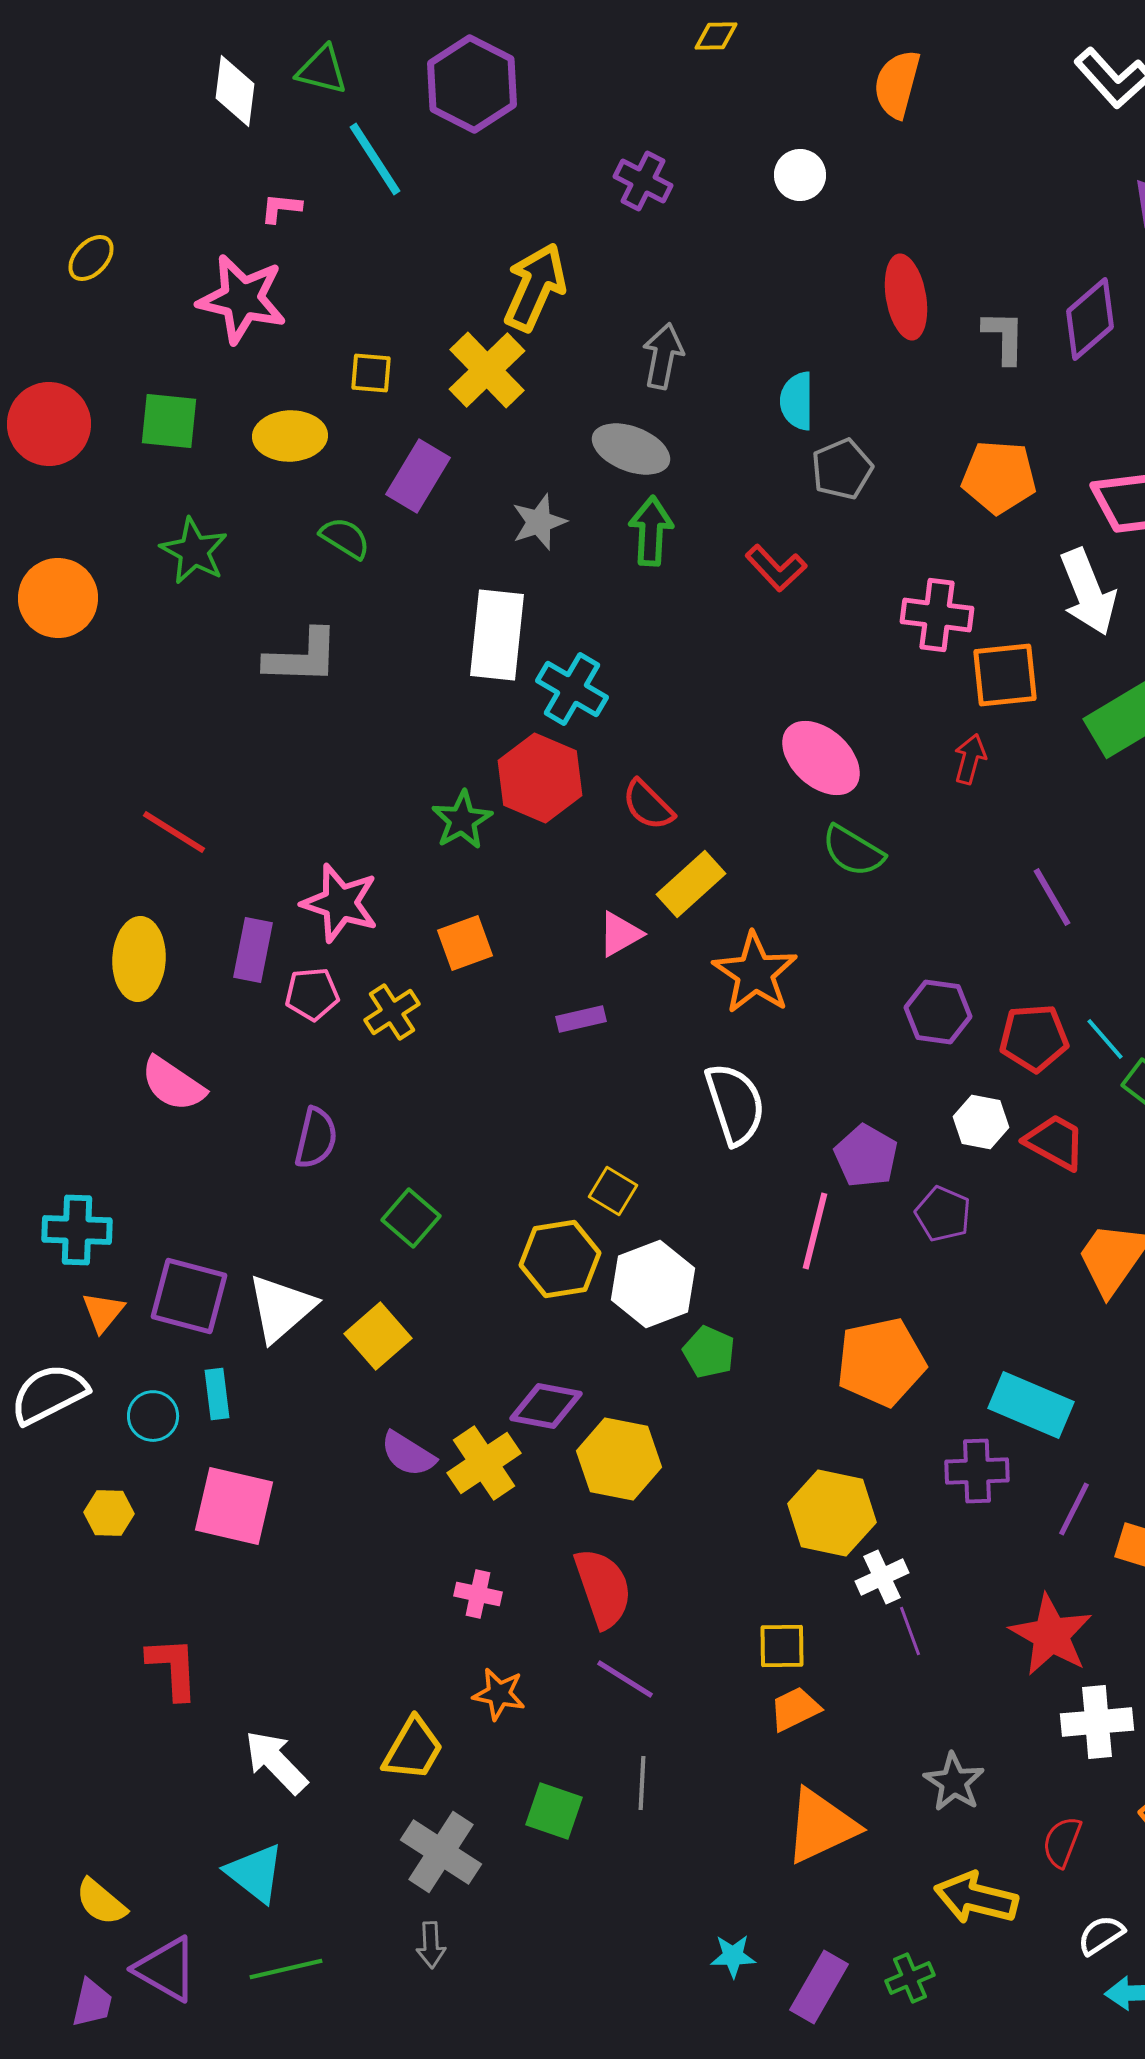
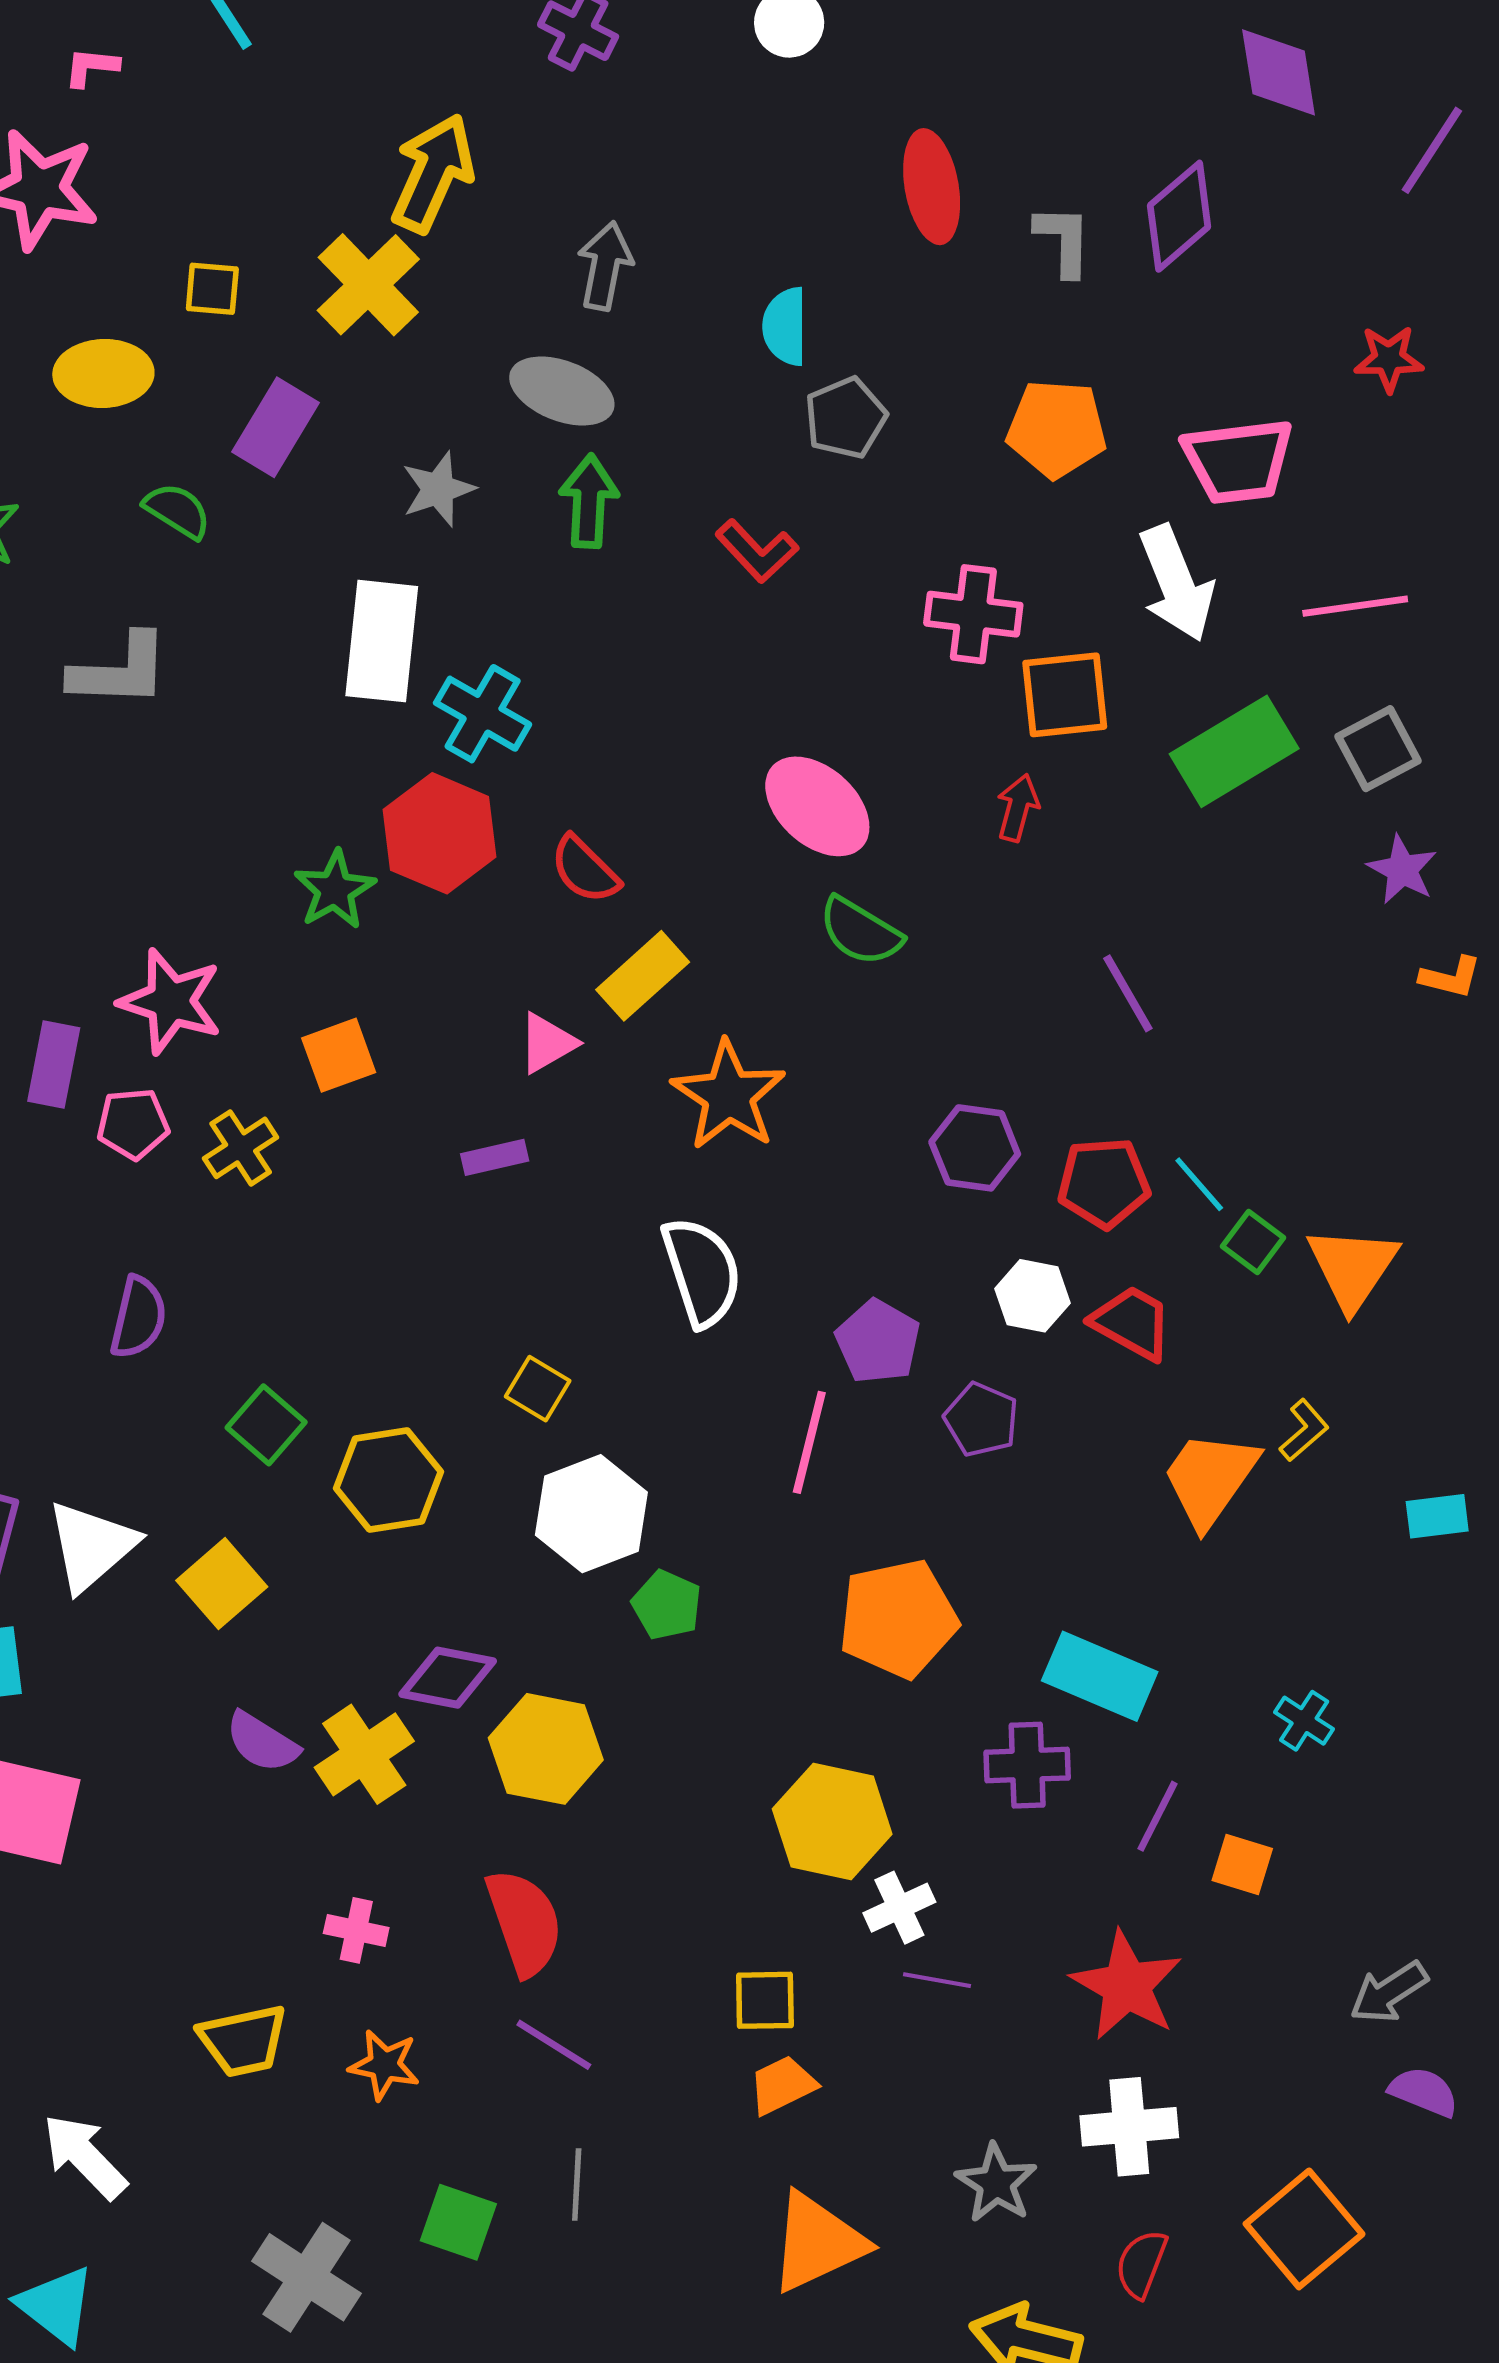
yellow hexagon: (560, 1259) -> (388, 1480), moved
purple line: (910, 1631) -> (937, 1980), turned -60
white cross: (1097, 1722) -> (1129, 2127), moved
yellow trapezoid: (413, 1749) -> (243, 2041), moved, turned 48

